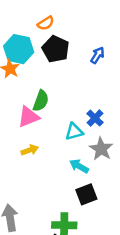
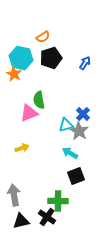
black pentagon: (56, 49) -> (51, 58), turned 30
green semicircle: (41, 101) -> (39, 100), turned 150
gray star: (101, 149) -> (79, 131), moved
yellow arrow: (30, 150) -> (22, 148), moved

